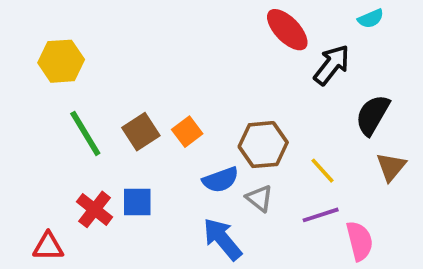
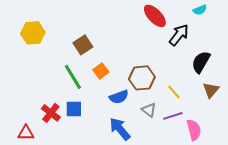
brown square: (141, 132) -> (83, 45), moved
green line: (85, 133) -> (73, 77), moved
gray triangle: (259, 198) -> (149, 110), moved

